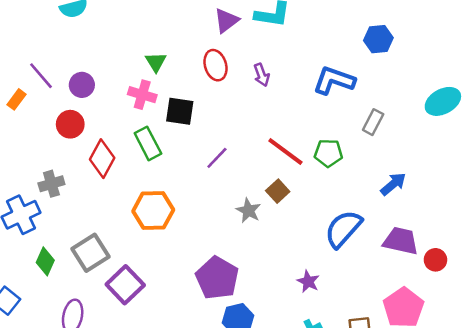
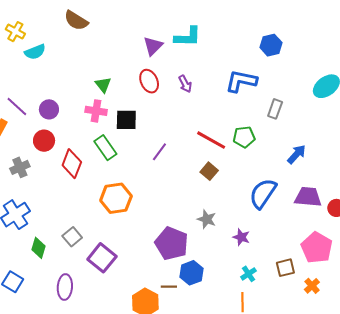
gray cross: (51, 184) -> (20, 167), moved
gray star: (248, 211) -> (207, 219), moved
gray square: (90, 253) -> (72, 237), size x0.7

